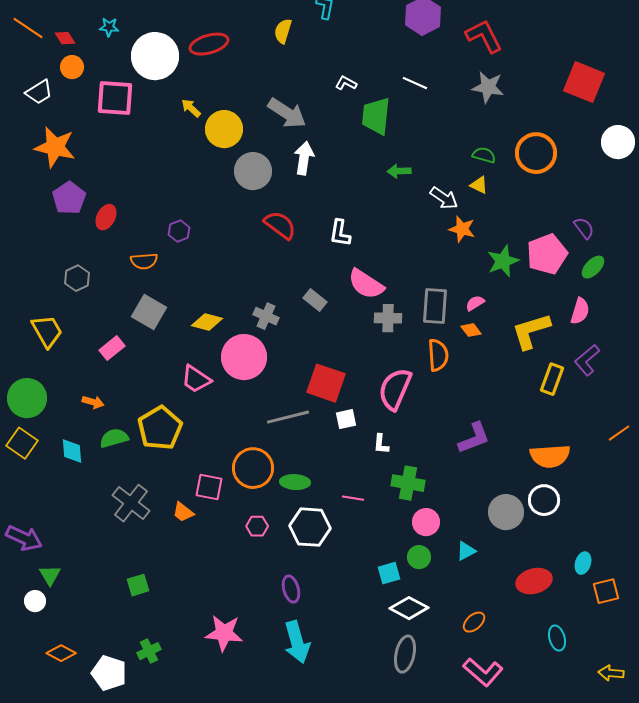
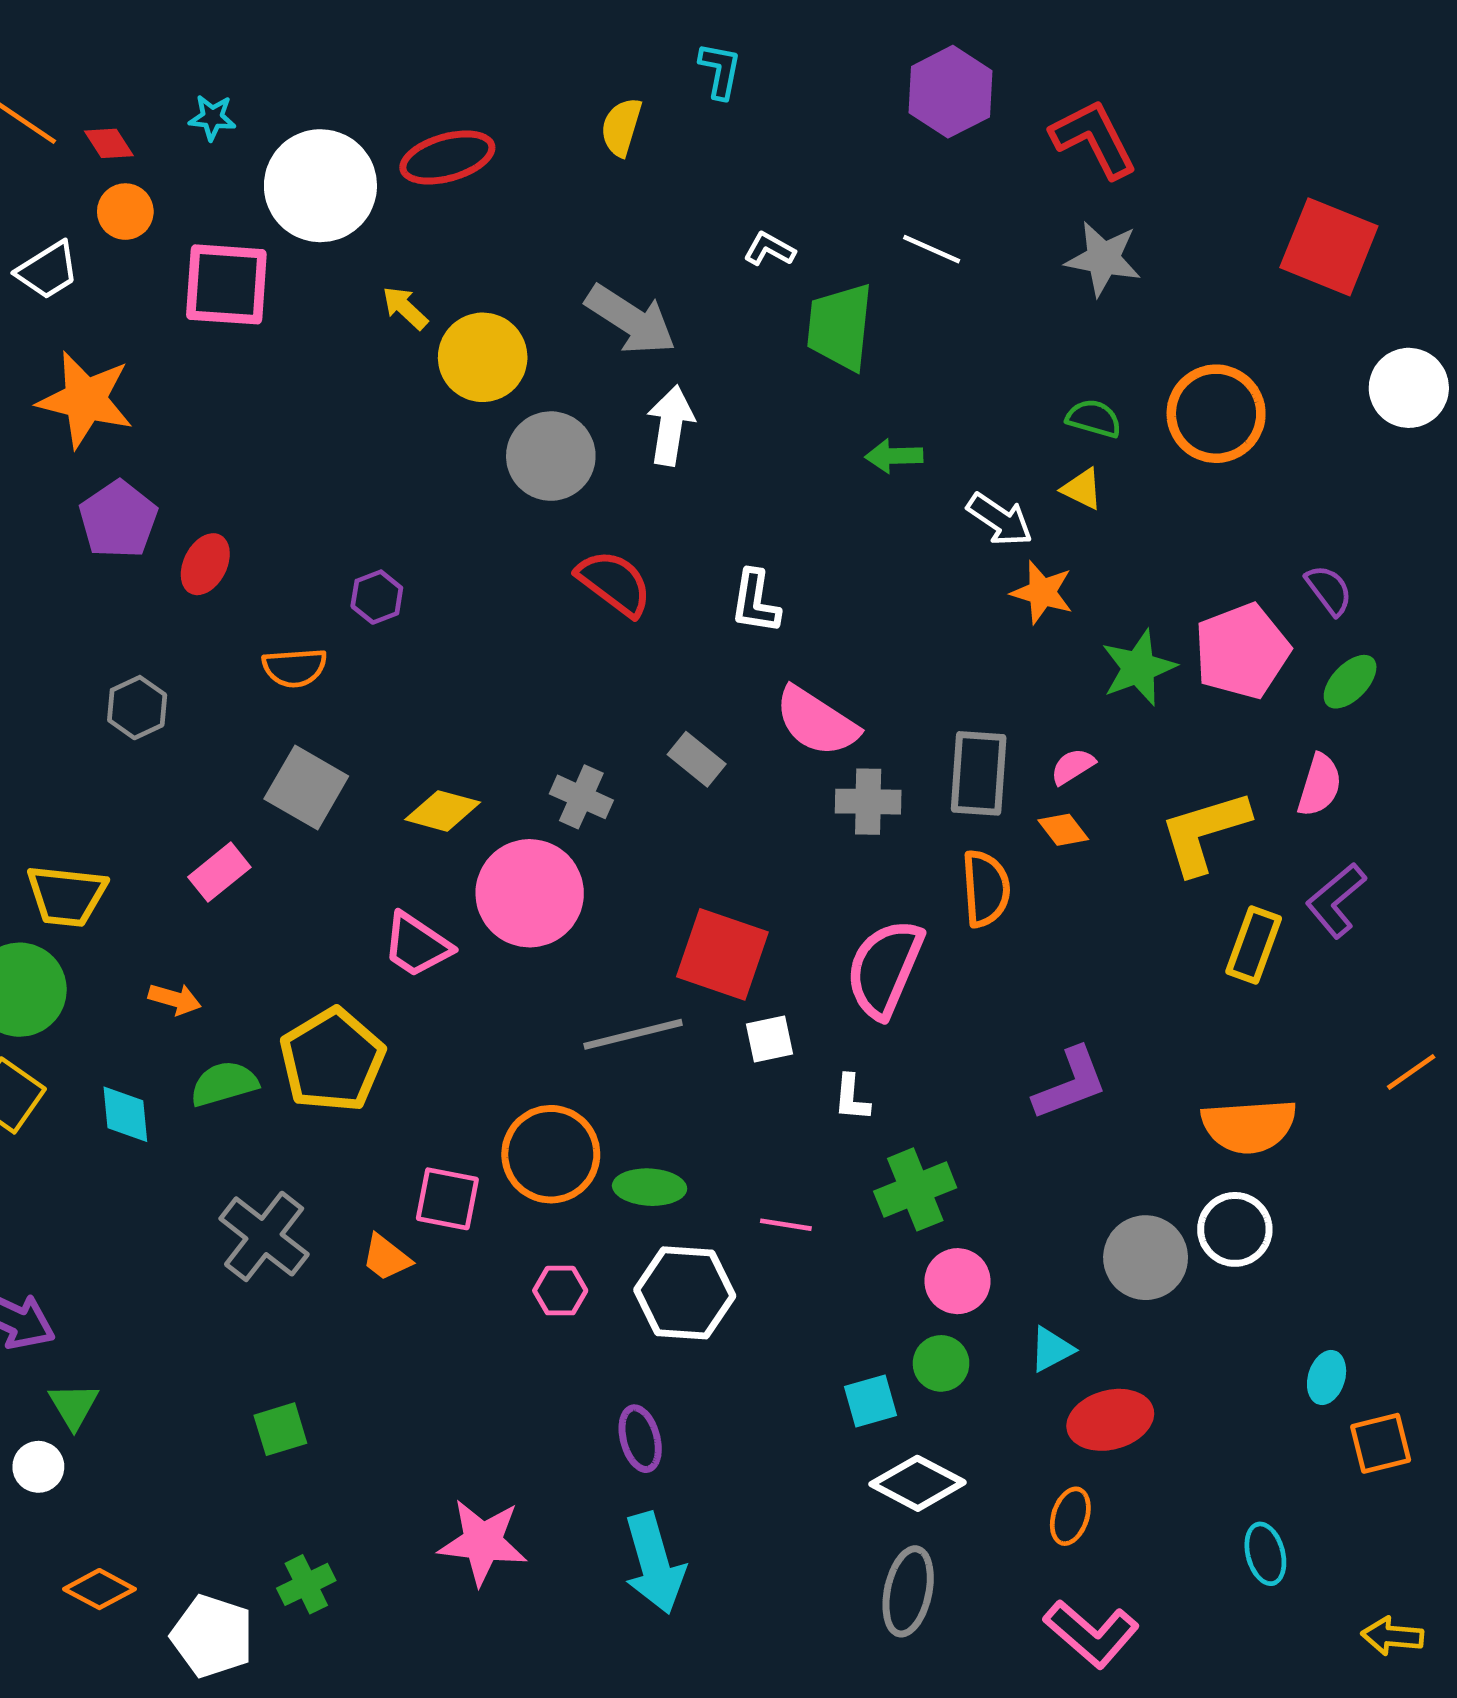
yellow trapezoid: (47, 331) -> (67, 896), moved, turned 126
green cross: (408, 483) -> (915, 1189), turned -32
red ellipse: (534, 581) -> (1110, 1420), moved
orange ellipse: (474, 622) -> (1070, 1516), turned -30

